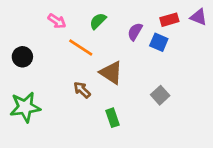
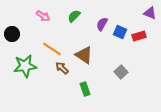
red rectangle: (169, 20) -> (139, 36), moved
orange line: (81, 48) -> (52, 49), moved
black circle: (22, 57) -> (12, 34), moved
green star: (25, 107) -> (25, 66), moved

